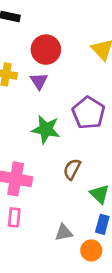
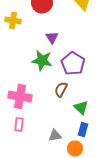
purple triangle: (39, 81) -> (52, 38), moved
purple pentagon: (89, 113) -> (73, 64), moved

